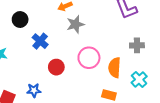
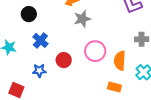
blue cross: (40, 41) -> (40, 40), moved
blue star: (34, 90) -> (39, 71), moved

